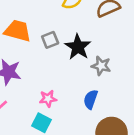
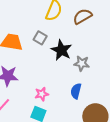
gray square: (50, 40) -> (40, 38), moved, turned -32

